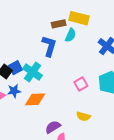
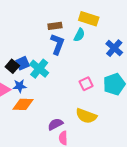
brown rectangle: (59, 24) -> (55, 26), moved
orange diamond: (35, 99) -> (23, 104), moved
yellow semicircle: (83, 116) -> (86, 116), size x1.5

